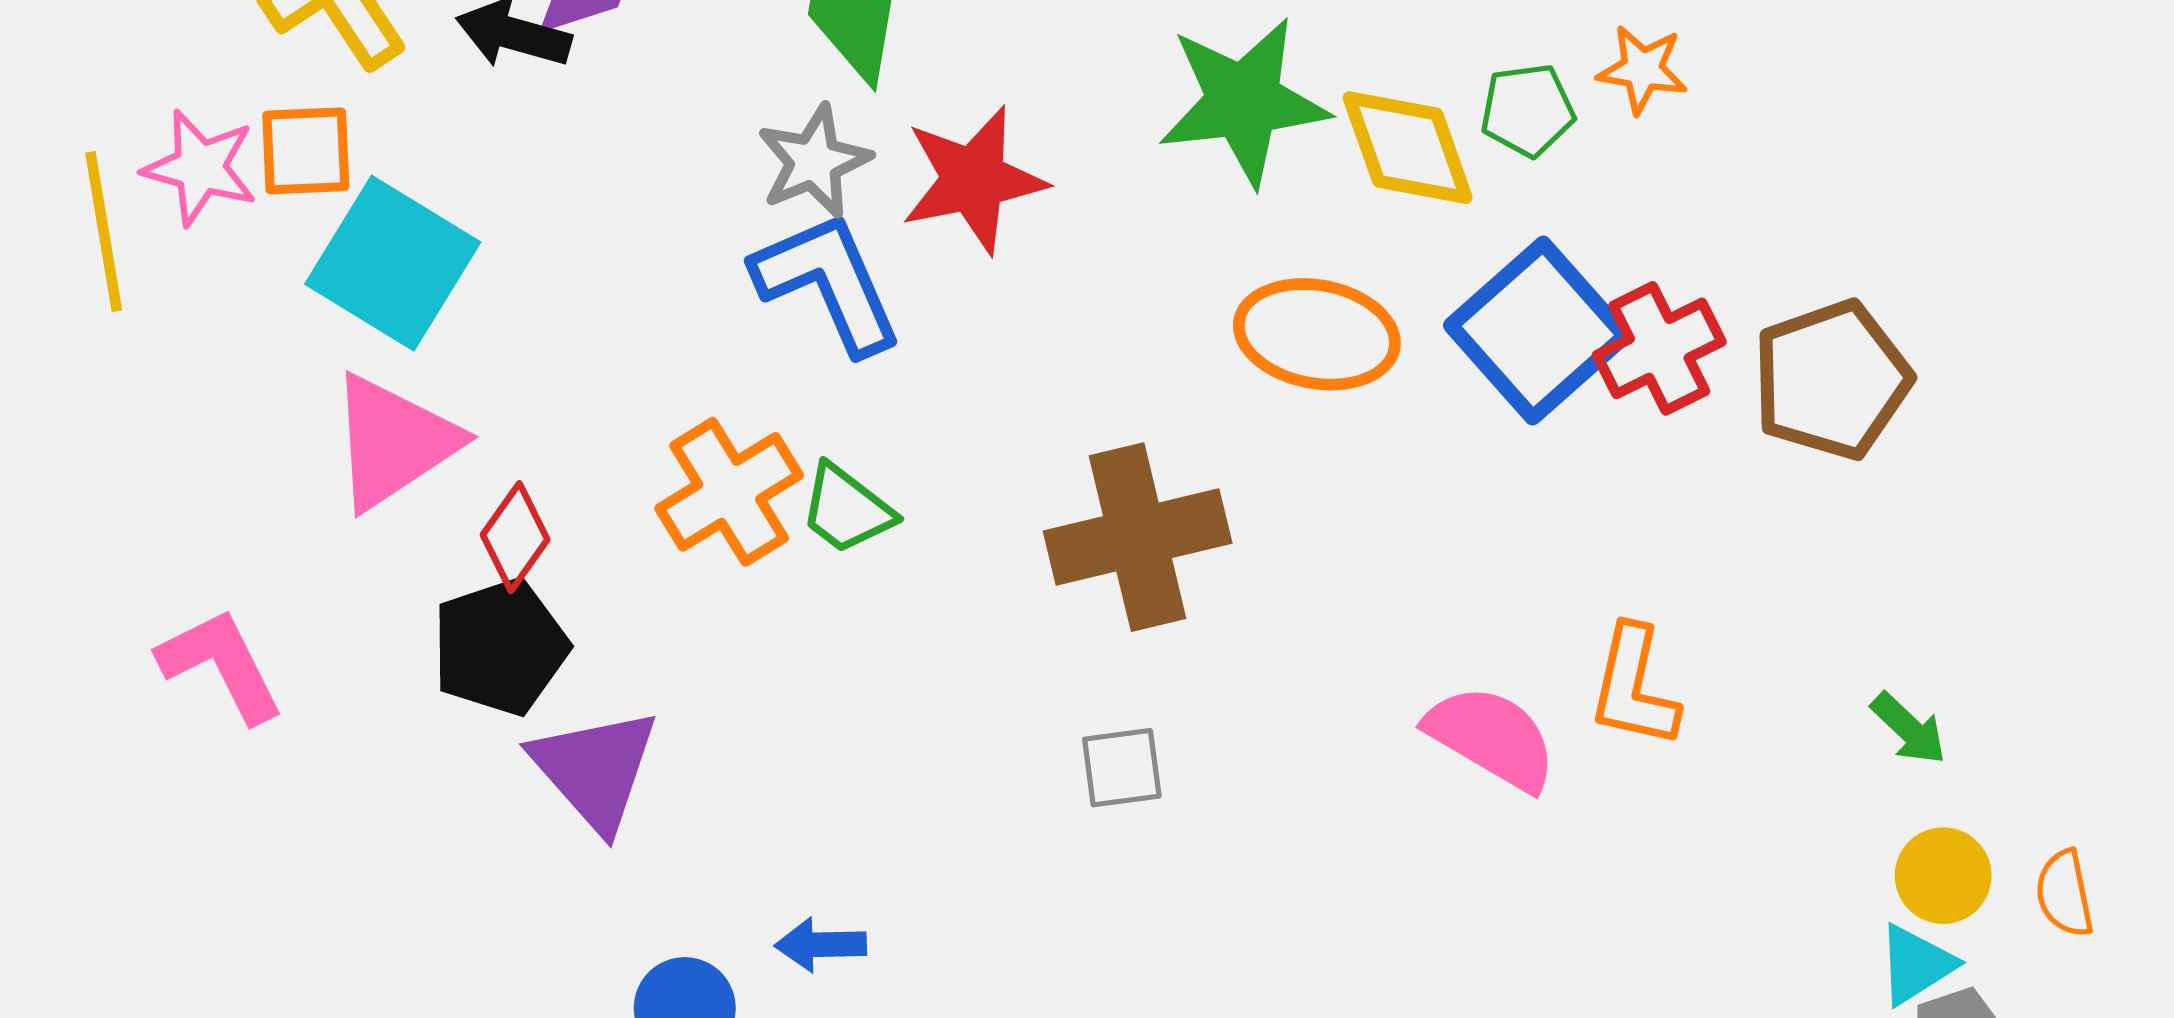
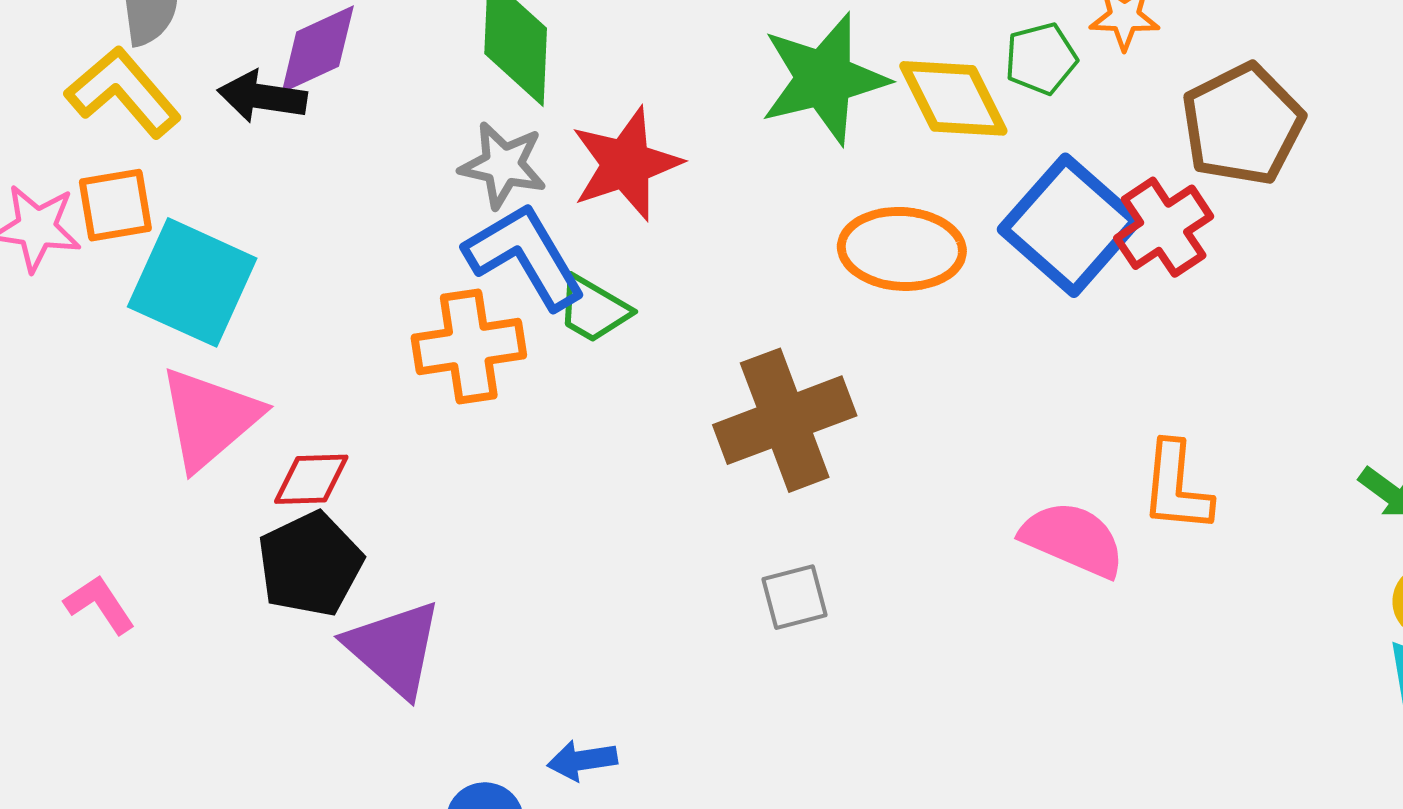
gray star: (814, 161) -> (503, 165), turned -30
brown pentagon: (1832, 380) -> (1243, 124), moved
orange cross: (729, 492) -> (469, 346), moved, turned 30
green trapezoid: (847, 509) -> (593, 309), moved
red diamond: (515, 537) -> (311, 479), turned 60
pink L-shape: (221, 665) -> (100, 604), size x0.7

